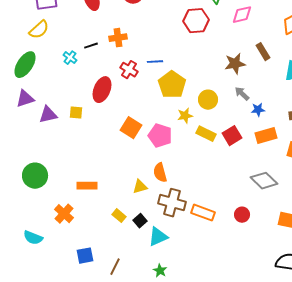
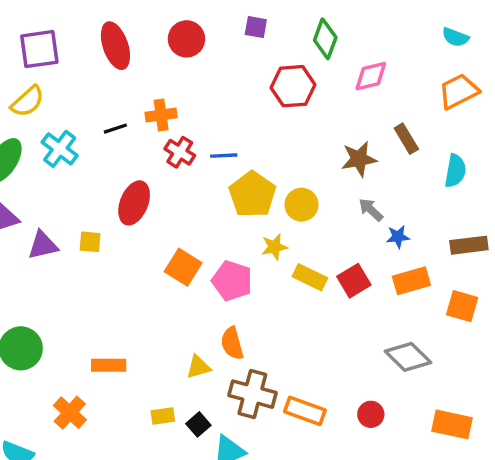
cyan cross: (70, 58) -> (60, 149), moved, size x1.5
red cross: (129, 70) -> (180, 152), moved
yellow circle: (208, 100) -> (301, 205), moved
yellow rectangle: (119, 216) -> (163, 416), turned -48

